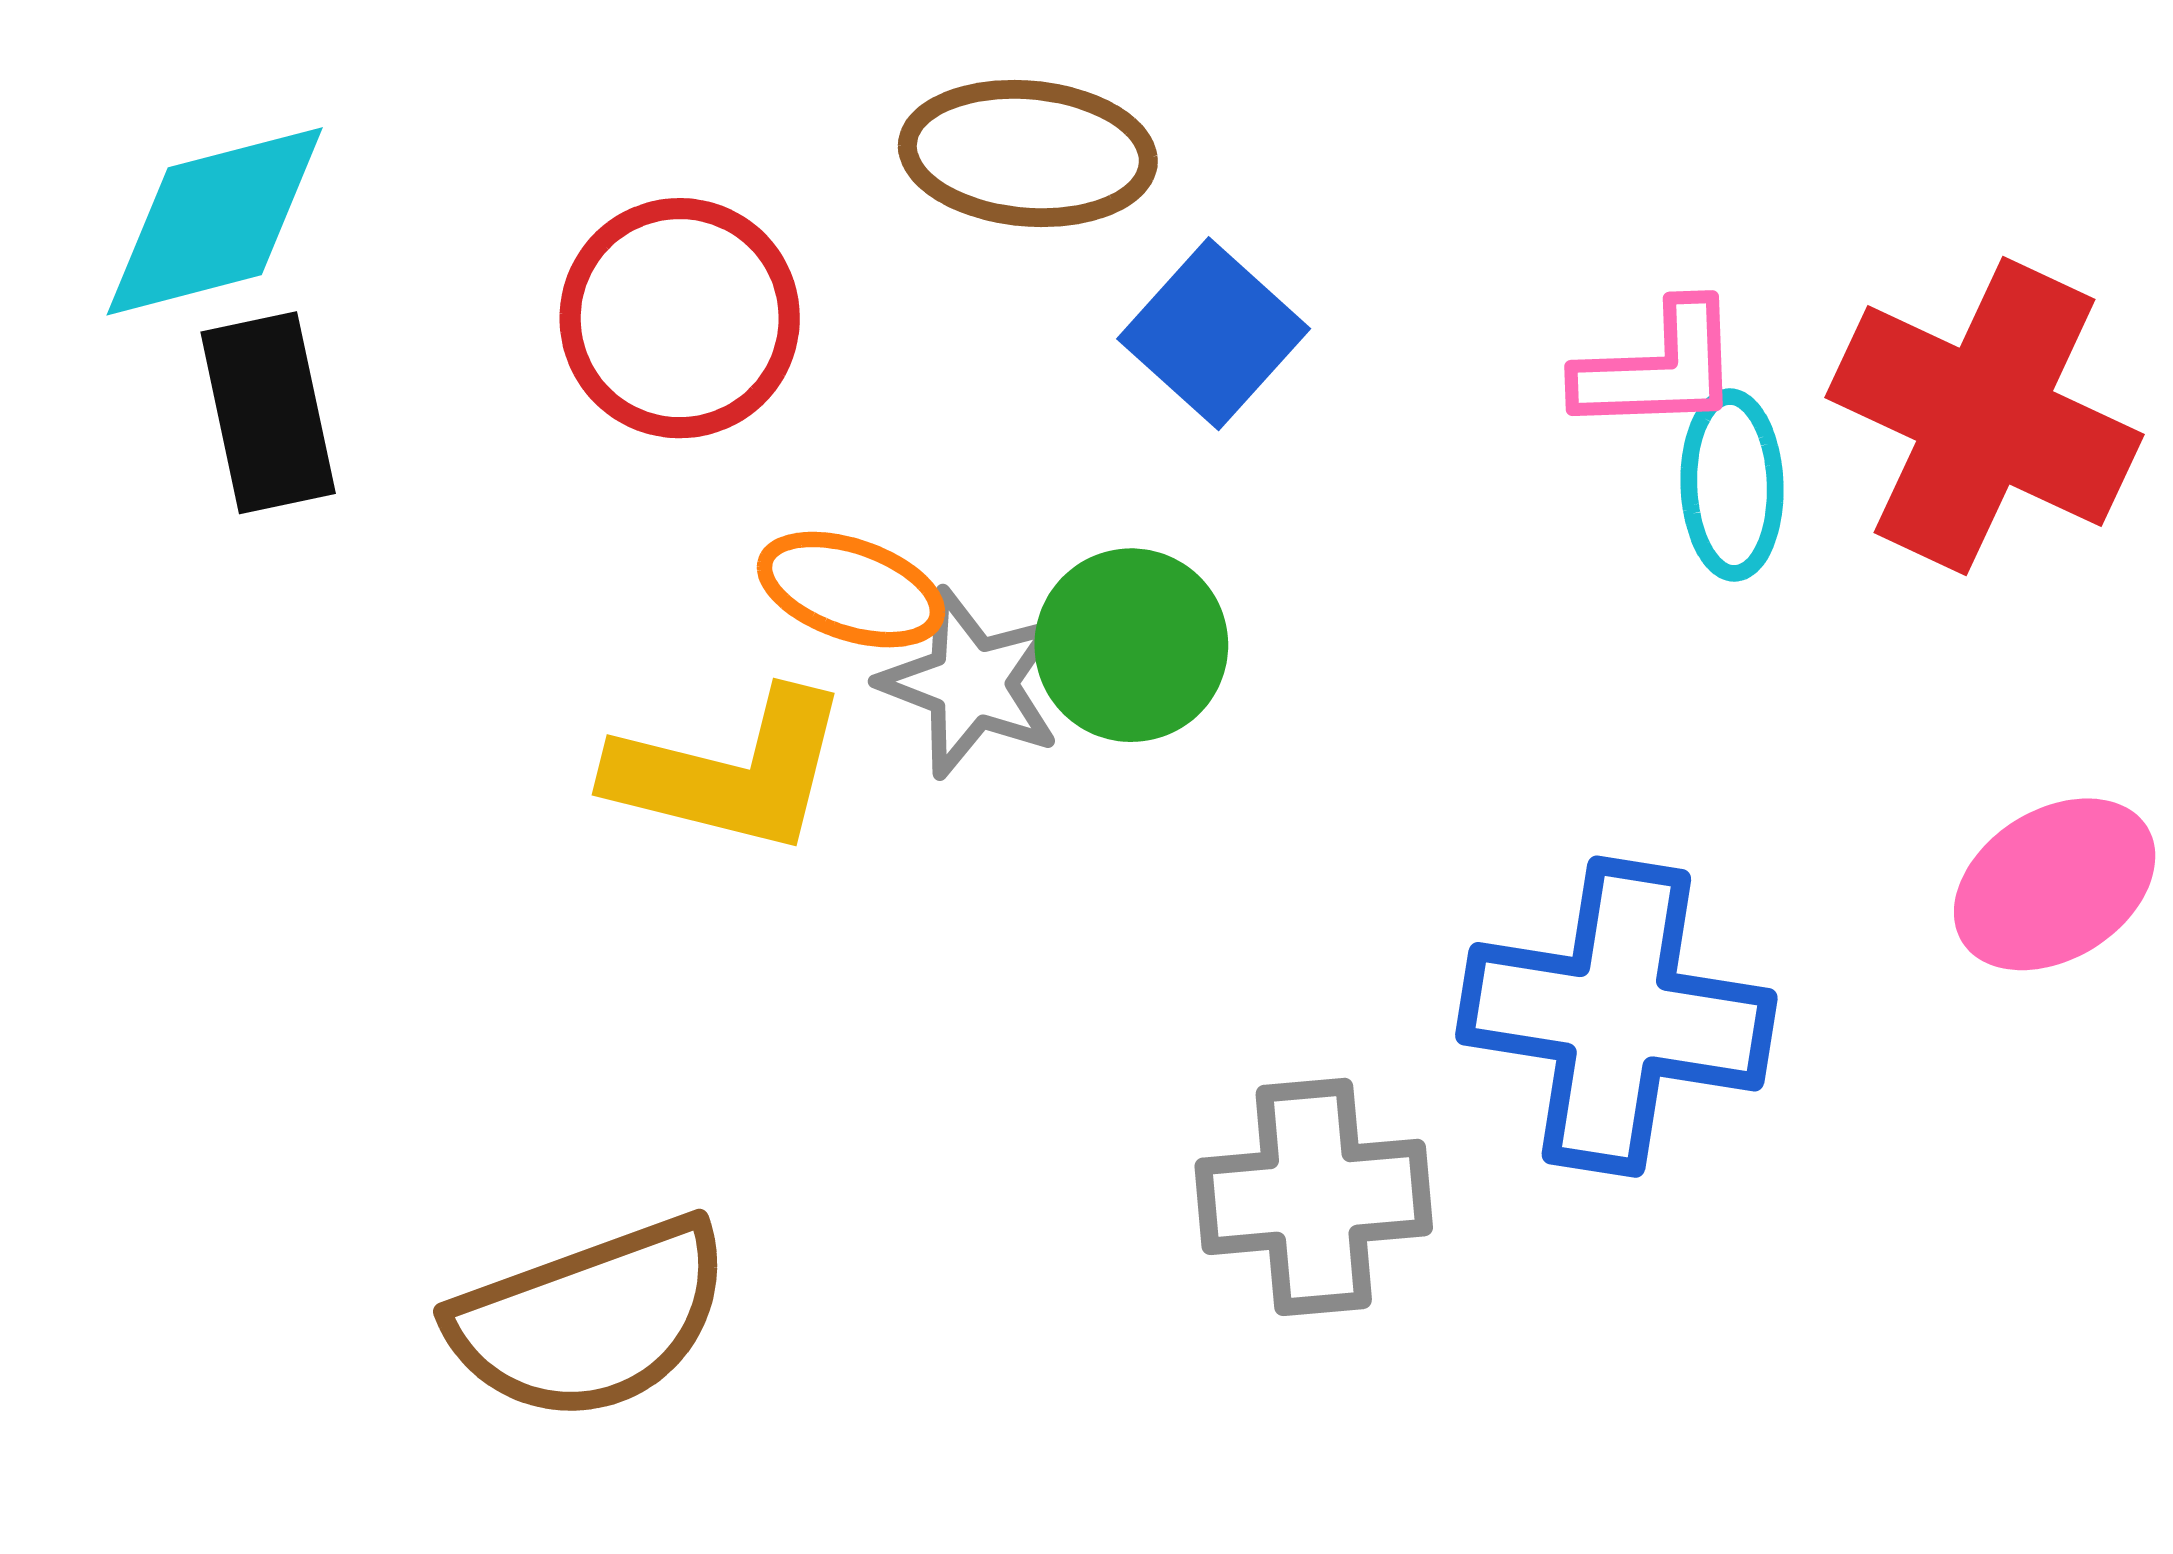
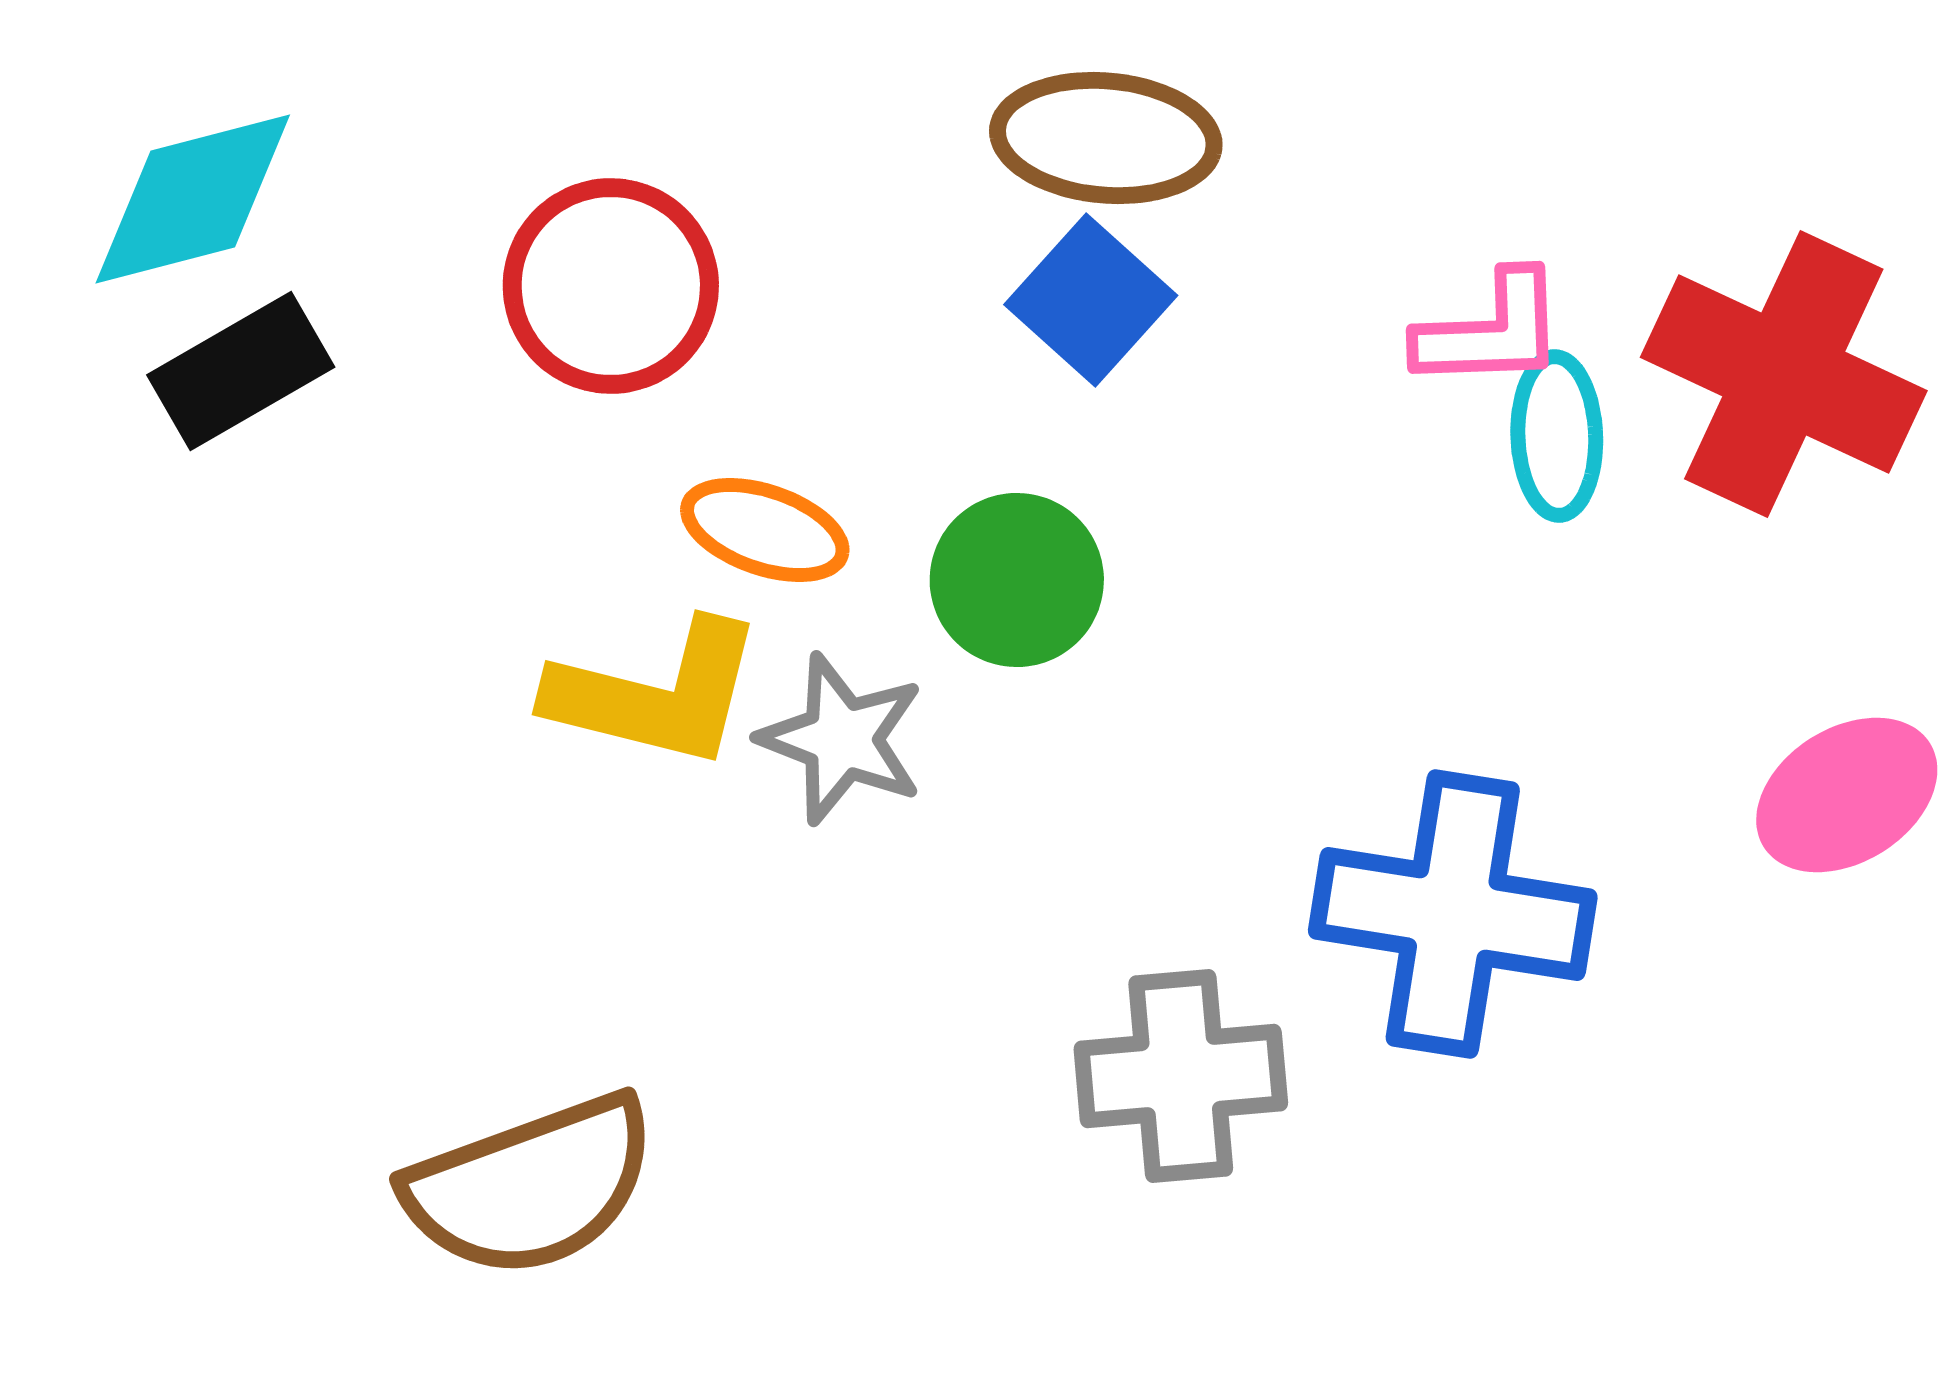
brown ellipse: (1028, 153) -> (1106, 138), moved
black rectangle: (268, 413) -> (241, 371), turned 72
gray star: (971, 683) -> (842, 739), moved

